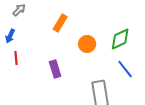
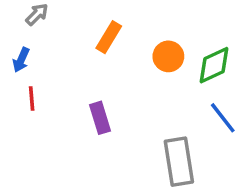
orange circle: (87, 44) -> (168, 56), moved

